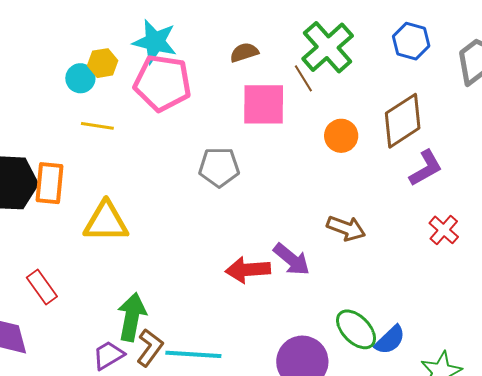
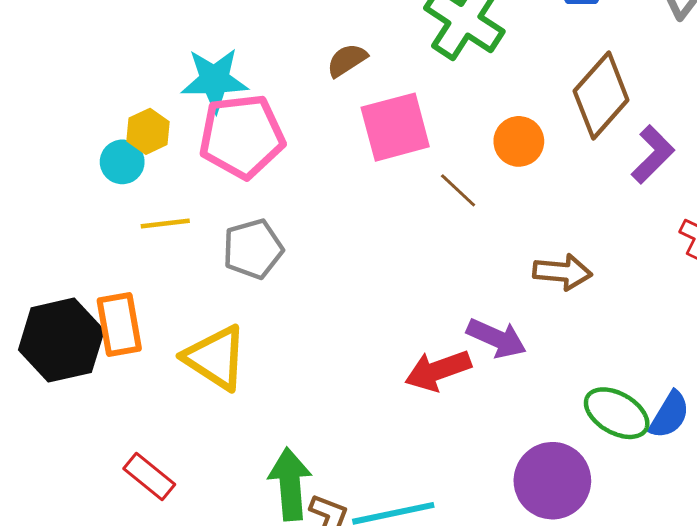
brown line: (303, 78) -> (458, 190), moved
gray pentagon: (219, 167) -> (253, 249), moved
yellow triangle: (106, 222) -> (215, 358), turned 48

